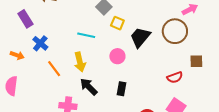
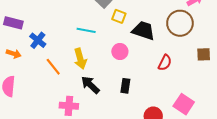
purple rectangle: (25, 19) -> (13, 23), moved, turned -42
black trapezoid: (140, 37) -> (143, 31), turned 70
red semicircle: (175, 77) -> (165, 63), moved, turned -42

